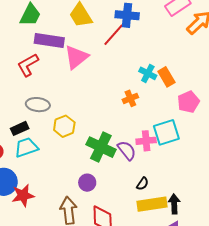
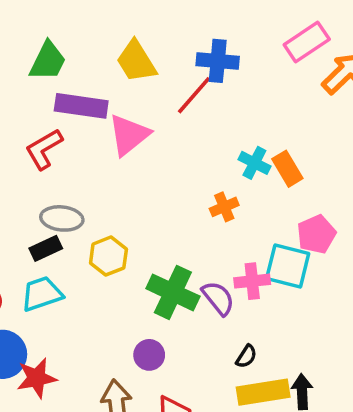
pink pentagon: (188, 102) -> (316, 234), moved
black rectangle: (20, 128) -> (46, 248), moved
cyan square: (166, 132) -> (288, 266), turned 32

